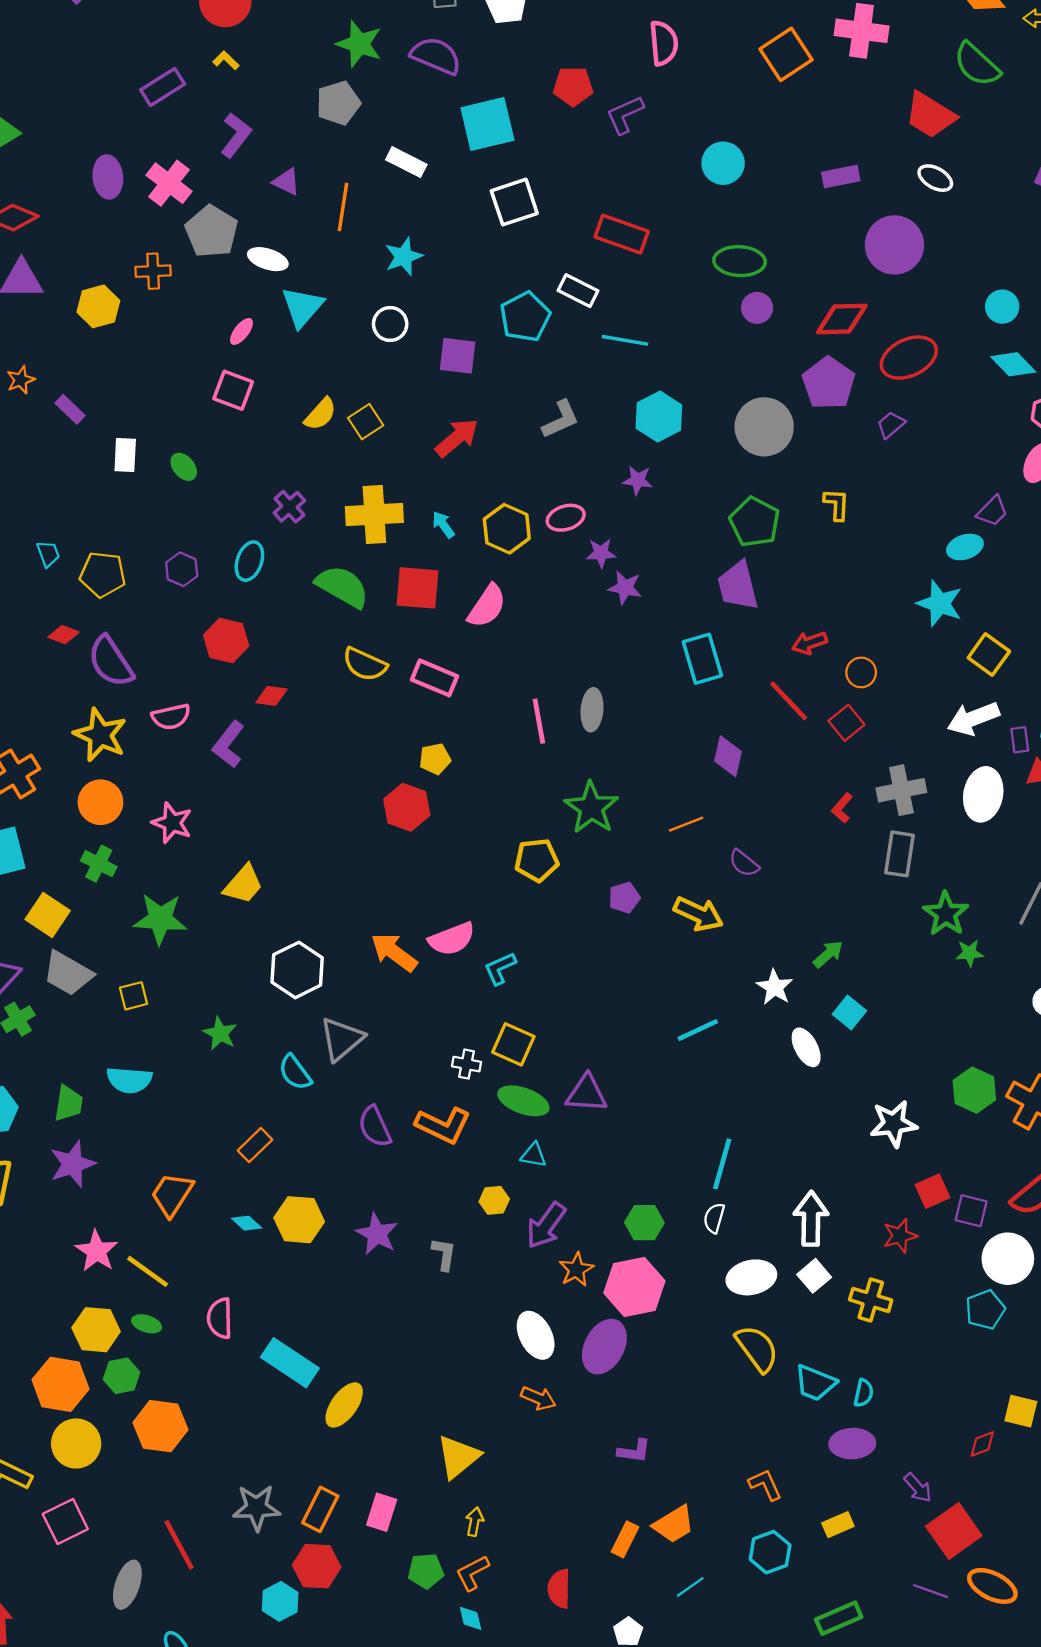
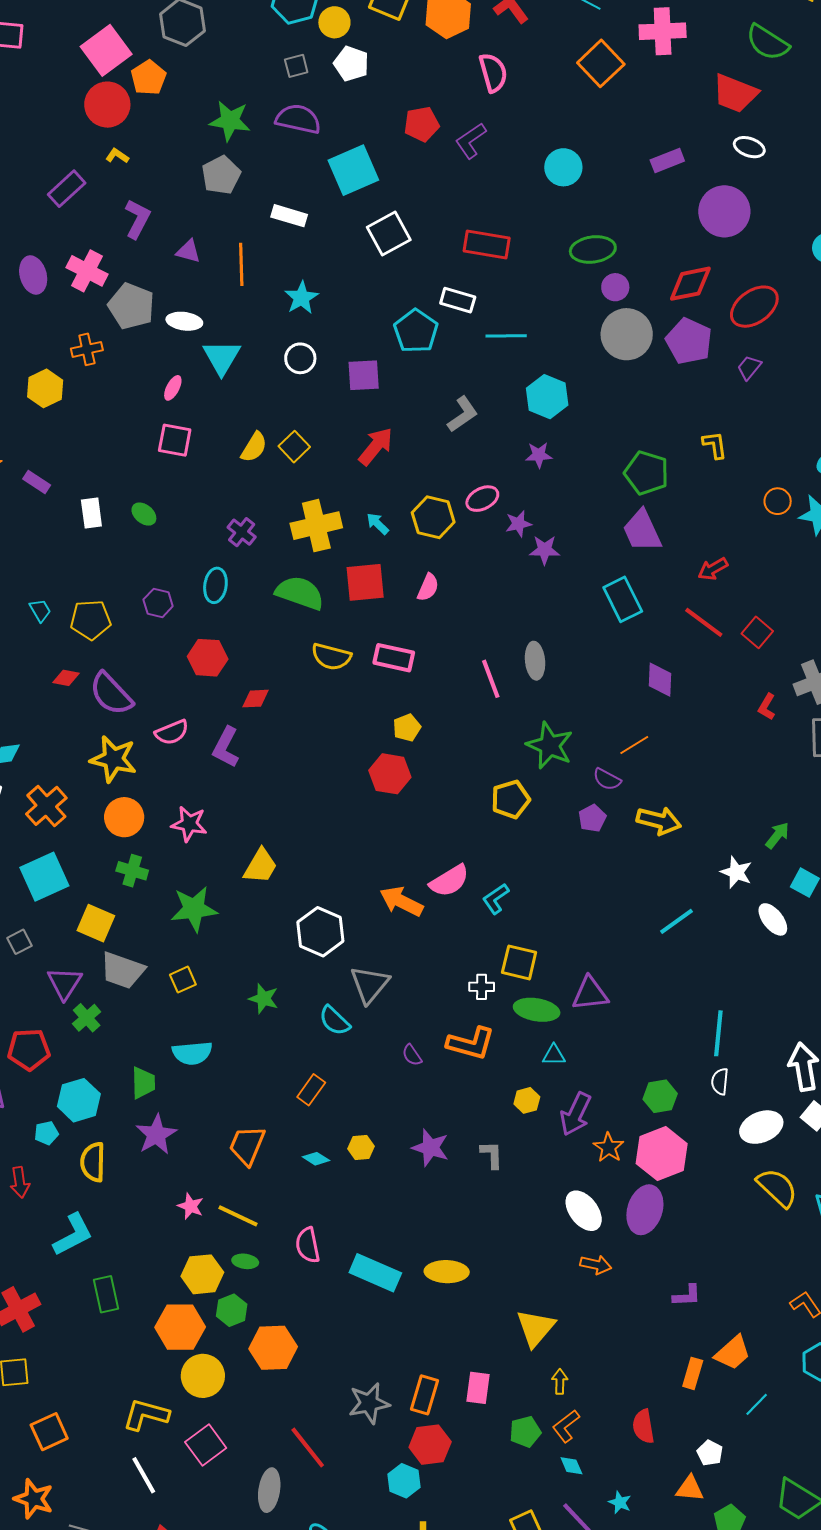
gray circle: (764, 427) -> (627, 334), moved
pink semicircle: (487, 606) -> (428, 587), size x0.7
orange circle: (861, 672) -> (778, 501), moved
purple semicircle: (744, 863) -> (607, 779), moved
purple semicircle: (375, 1127) -> (412, 1055), size x0.6
yellow hexagon: (299, 1220) -> (361, 1148), size x0.6
pink star: (97, 1251) -> (191, 1206), size x0.7
yellow ellipse: (344, 1405) -> (447, 1272), moved, turned 66

